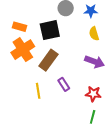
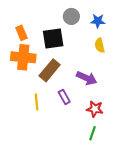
orange rectangle: (20, 27) -> (21, 33), turned 48
orange cross: (23, 50) -> (23, 57), turned 35
purple arrow: (95, 62) -> (87, 78), moved

